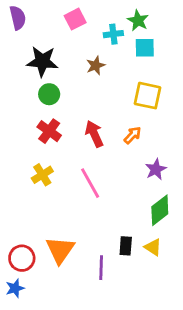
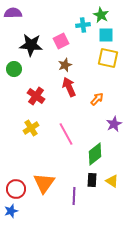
purple semicircle: (18, 18) -> (13, 13), turned -78
pink square: (75, 19) -> (61, 41), moved
brown star: (96, 66) -> (65, 65), moved
green circle: (49, 94) -> (14, 69), moved
yellow square: (148, 96) -> (108, 58), moved
red arrow: (94, 134) -> (69, 87), moved
green diamond: (160, 210) -> (95, 154), moved

